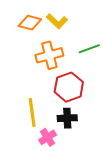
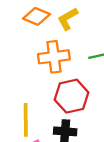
yellow L-shape: (57, 21) -> (68, 19), turned 100

